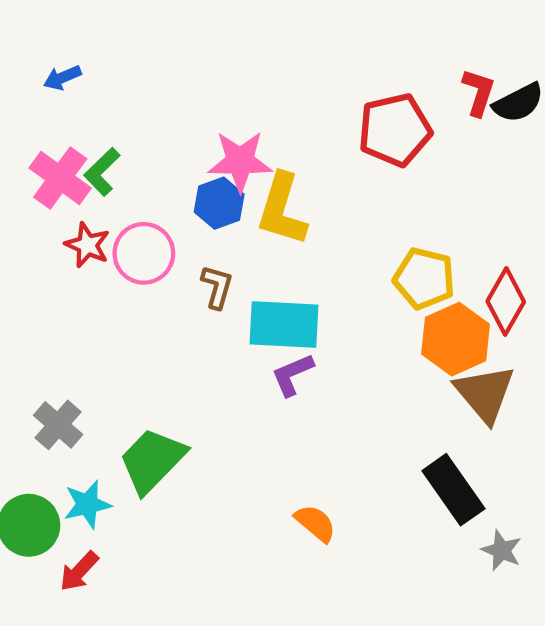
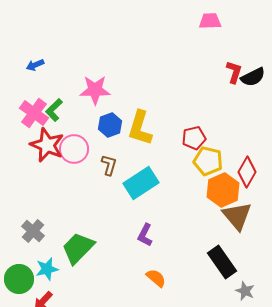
red pentagon: (395, 130) -> (194, 138), moved, size x0.7
pink star: (240, 161) -> (95, 90), moved
red star: (87, 245) -> (47, 145), size x1.6
cyan rectangle: (284, 324) -> (141, 183), turned -36
purple L-shape: (292, 375) -> (145, 235), moved, turned -40

